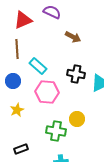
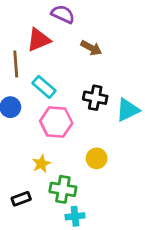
red triangle: (23, 20) -> (39, 40), moved
yellow star: (17, 110) -> (41, 164), moved
green cross: (56, 131) -> (63, 189), moved

